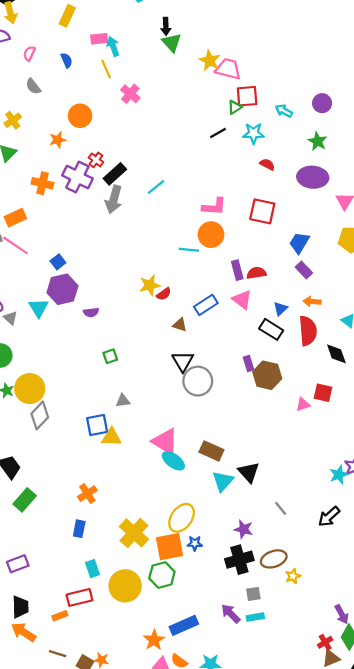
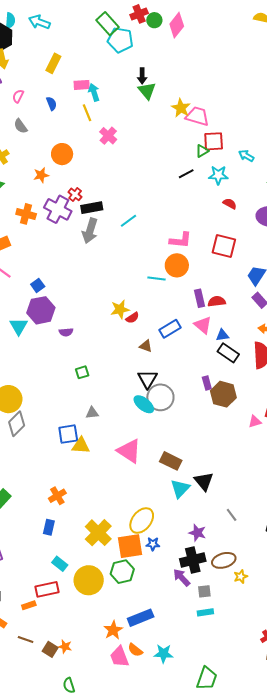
black rectangle: (115, 174) -> (92, 208), turned 30
blue triangle: (280, 309) -> (222, 335), moved, turned 32
cyan ellipse: (173, 461) -> (144, 404), moved
cyan rectangle: (93, 569) -> (60, 564), turned -35
purple arrow: (231, 614) -> (182, 578), moved

